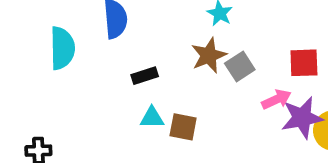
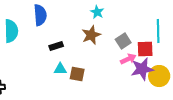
red square: (304, 63) -> (145, 49), moved
gray square: (240, 66) -> (123, 41), moved

